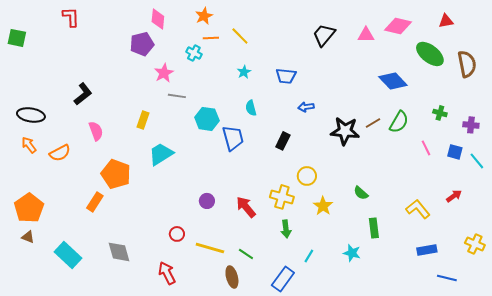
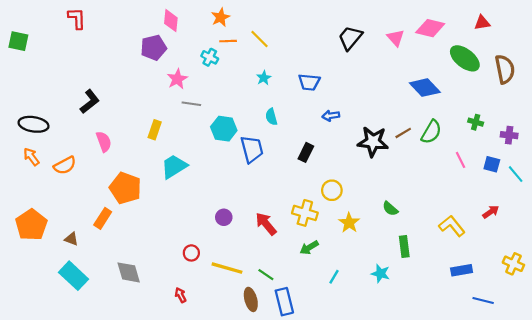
pink triangle: (366, 35) -> (396, 38), turned 48
green arrow: (286, 229) -> (309, 248), turned 66
brown triangle: (28, 237) -> (71, 239), moved
red arrow: (167, 273) -> (181, 295), size x0.6
blue rectangle: (283, 279) -> (284, 302), moved, turned -50

